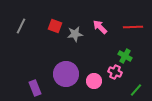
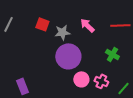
pink cross: (115, 72) -> (101, 81), moved
purple circle: (66, 74) -> (68, 56), moved

